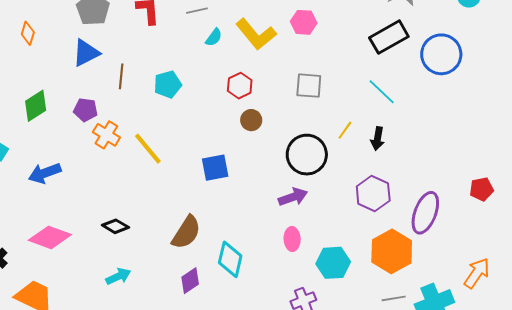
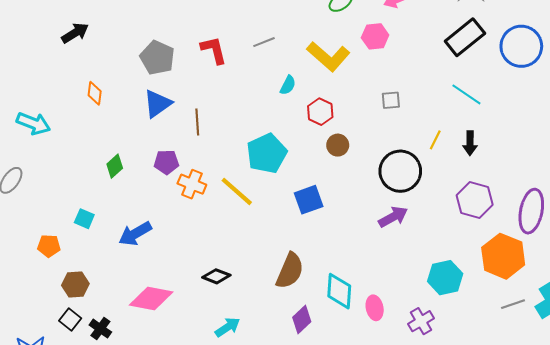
cyan semicircle: (214, 37) -> (288, 85), moved
cyan pentagon: (168, 84) -> (267, 153), moved, size x1.4
gray square: (309, 86) -> (391, 100), size x0.7
green diamond: (36, 106) -> (115, 166), size x0.7
pink ellipse: (292, 239) -> (375, 308), moved

